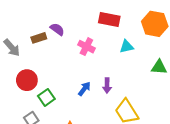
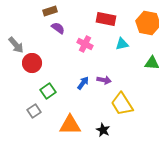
brown rectangle: (39, 38) -> (50, 11), moved
red circle: (27, 80) -> (32, 63), moved
purple arrow: (107, 86) -> (104, 80), turned -80

